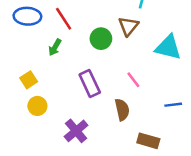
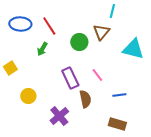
yellow square: (29, 80) -> (10, 68), moved
pink line: (133, 80) -> (97, 75), moved
blue line: (173, 105) -> (119, 95), moved
brown semicircle: (122, 110) -> (85, 99), moved

